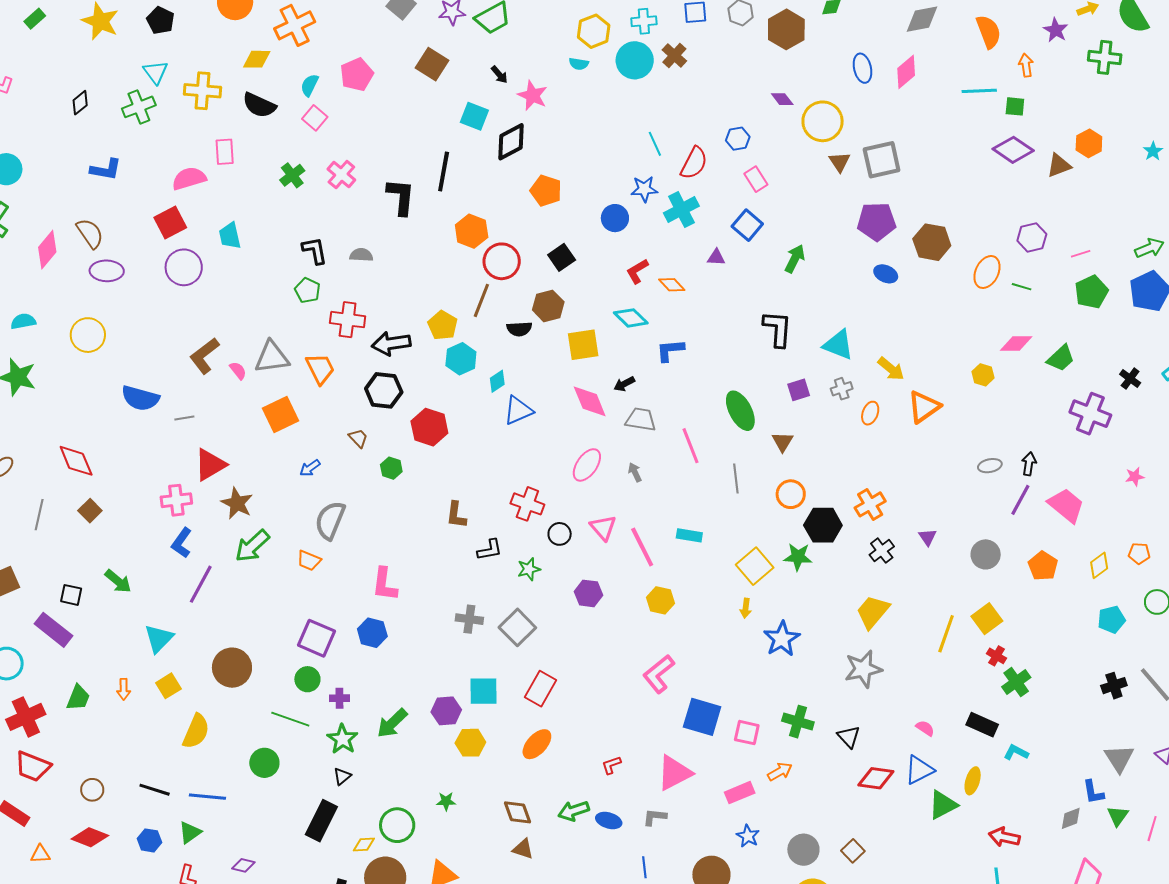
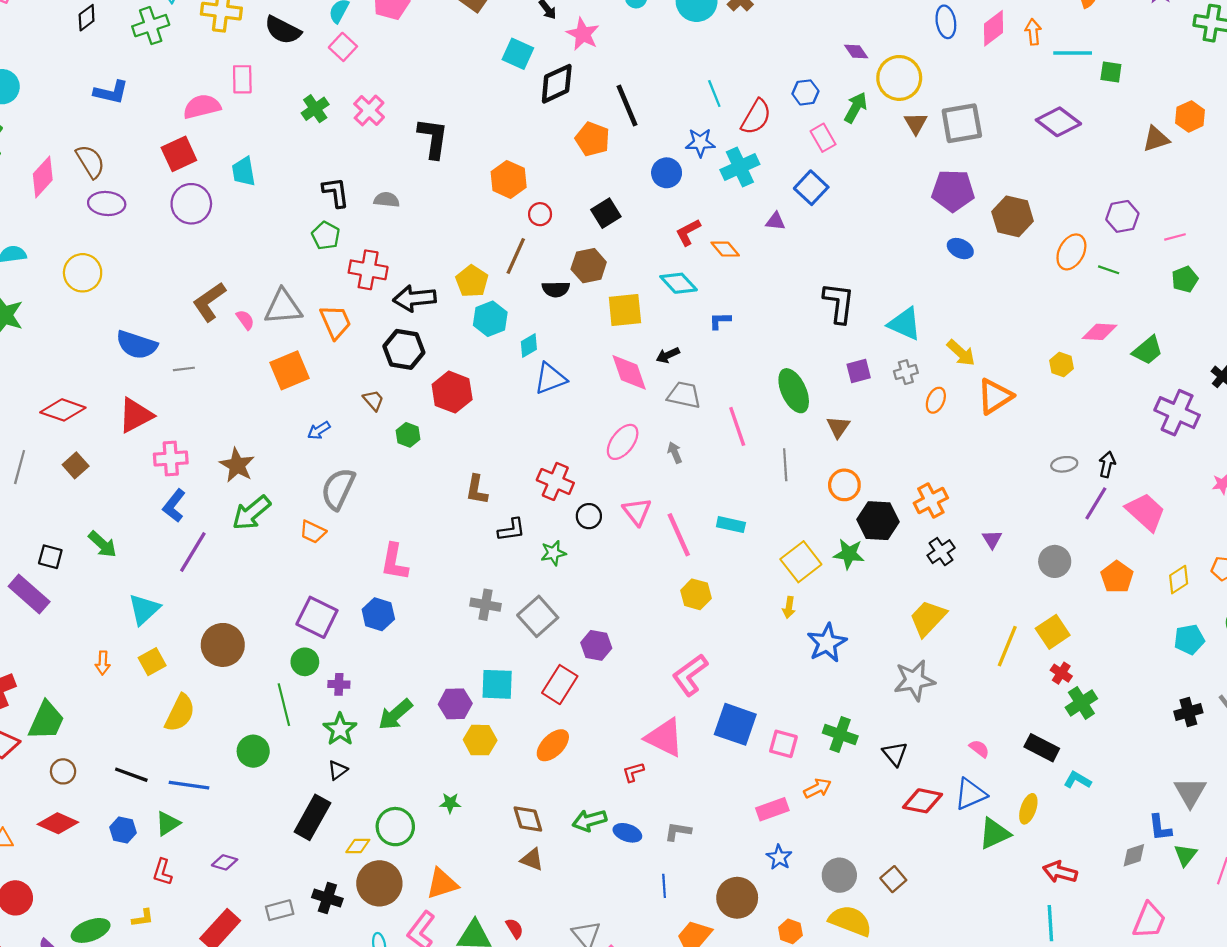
orange arrow: (1026, 65) -> (1033, 32), moved
purple diamond: (1013, 150) -> (1058, 122), moved
black line: (444, 172) -> (627, 106), moved, turned -36
green arrow: (795, 259) -> (856, 108), moved
red circle: (502, 261) -> (540, 214), size x0.6
green pentagon: (1091, 292) -> (1185, 279), size x0.7
blue L-shape: (670, 350) -> (720, 321), size x0.7
red diamond: (76, 461) -> (63, 410), turned -51
red triangle: (210, 465) -> (136, 415), moved
purple hexagon: (588, 593) -> (596, 645), moved
green trapezoid: (78, 698) -> (46, 721), moved, size x1.4
green line: (290, 719) -> (284, 705), turned 54
pink triangle: (674, 773) -> (665, 738), moved, turned 51

